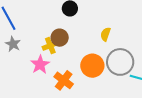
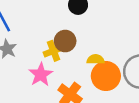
yellow semicircle: (105, 34) -> (96, 59), moved, turned 72

